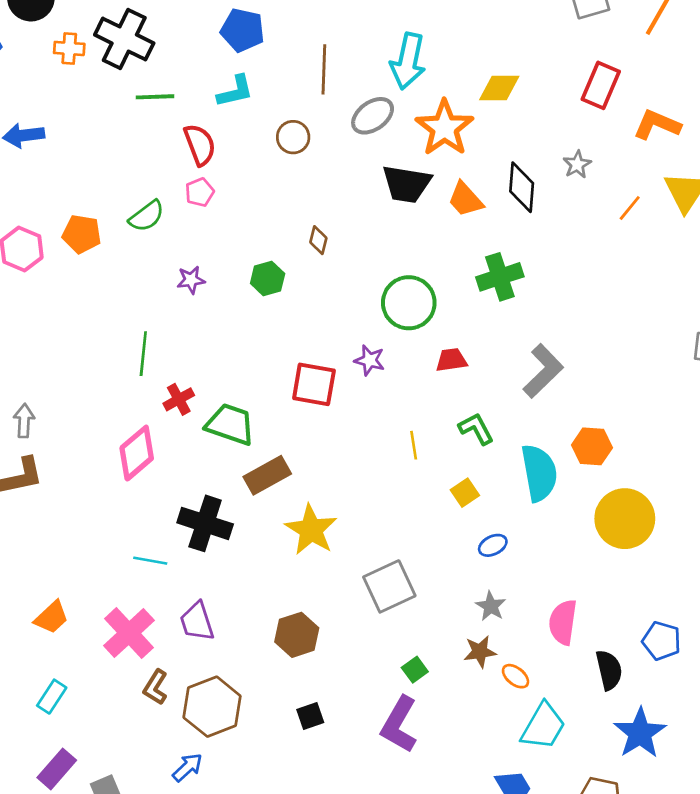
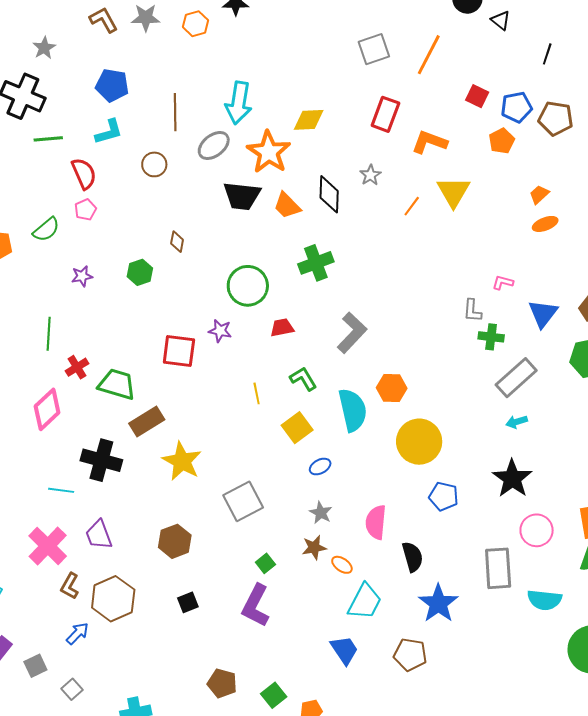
yellow square: (465, 493) -> (297, 428), size x1.4
blue pentagon: (662, 641) -> (444, 496), moved
blue arrow: (187, 767) -> (77, 633), moved

